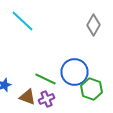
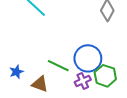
purple cross: (46, 99) -> (83, 81), moved

